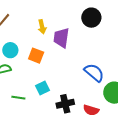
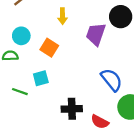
purple trapezoid: (61, 38) -> (96, 34), moved
cyan square: (42, 88) -> (41, 78), moved

